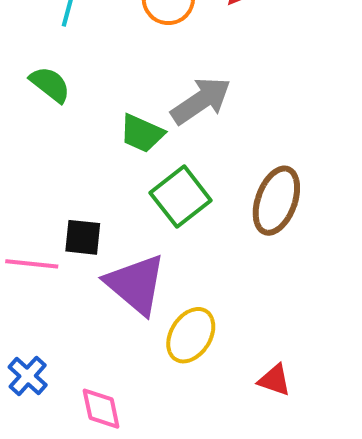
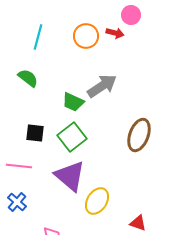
green square: (181, 197) -> (72, 137), moved
black square: (83, 237) -> (35, 133), moved
blue cross: (28, 376) -> (17, 202), moved

